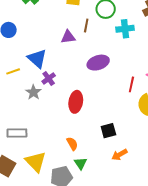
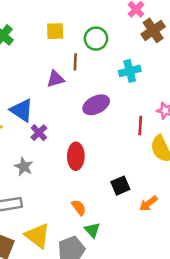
cyan cross: (125, 29) -> (130, 71), moved
gray star: (33, 92) -> (24, 167), moved
orange arrow: (119, 155) -> (148, 204), moved

